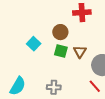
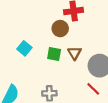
brown circle: (60, 32) -> (60, 29), moved

